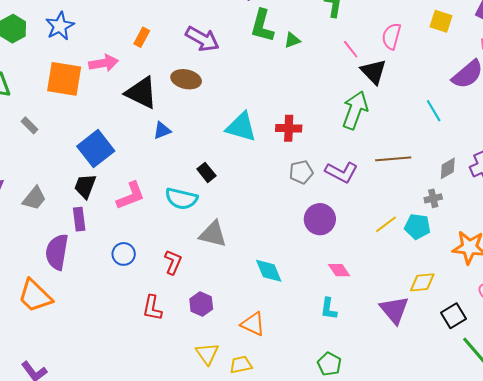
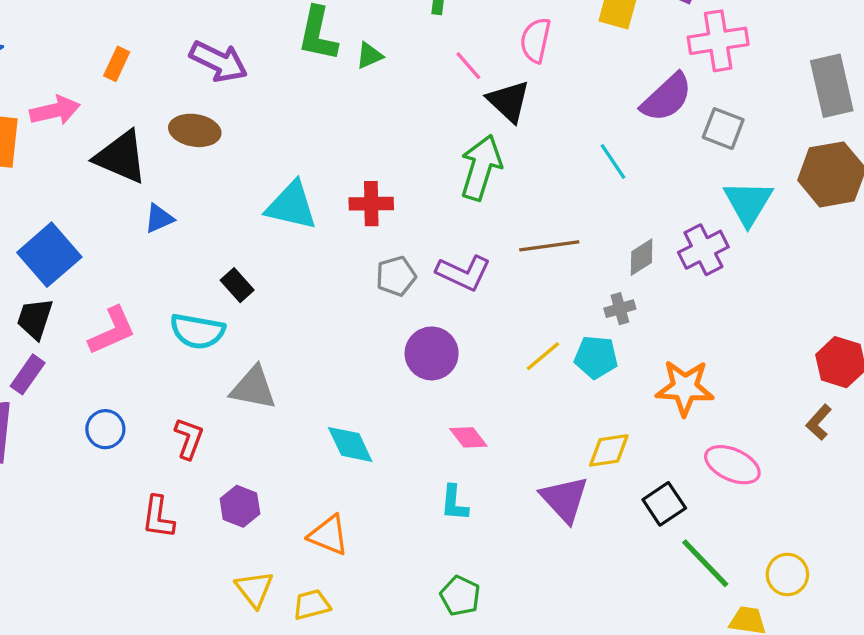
purple rectangle: (79, 219) -> (28, 374), turned 45

